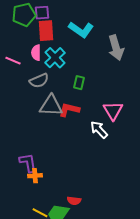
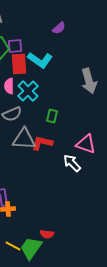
cyan L-shape: (81, 30) -> (40, 60), moved
pink triangle: (113, 111) -> (86, 144), turned -40

